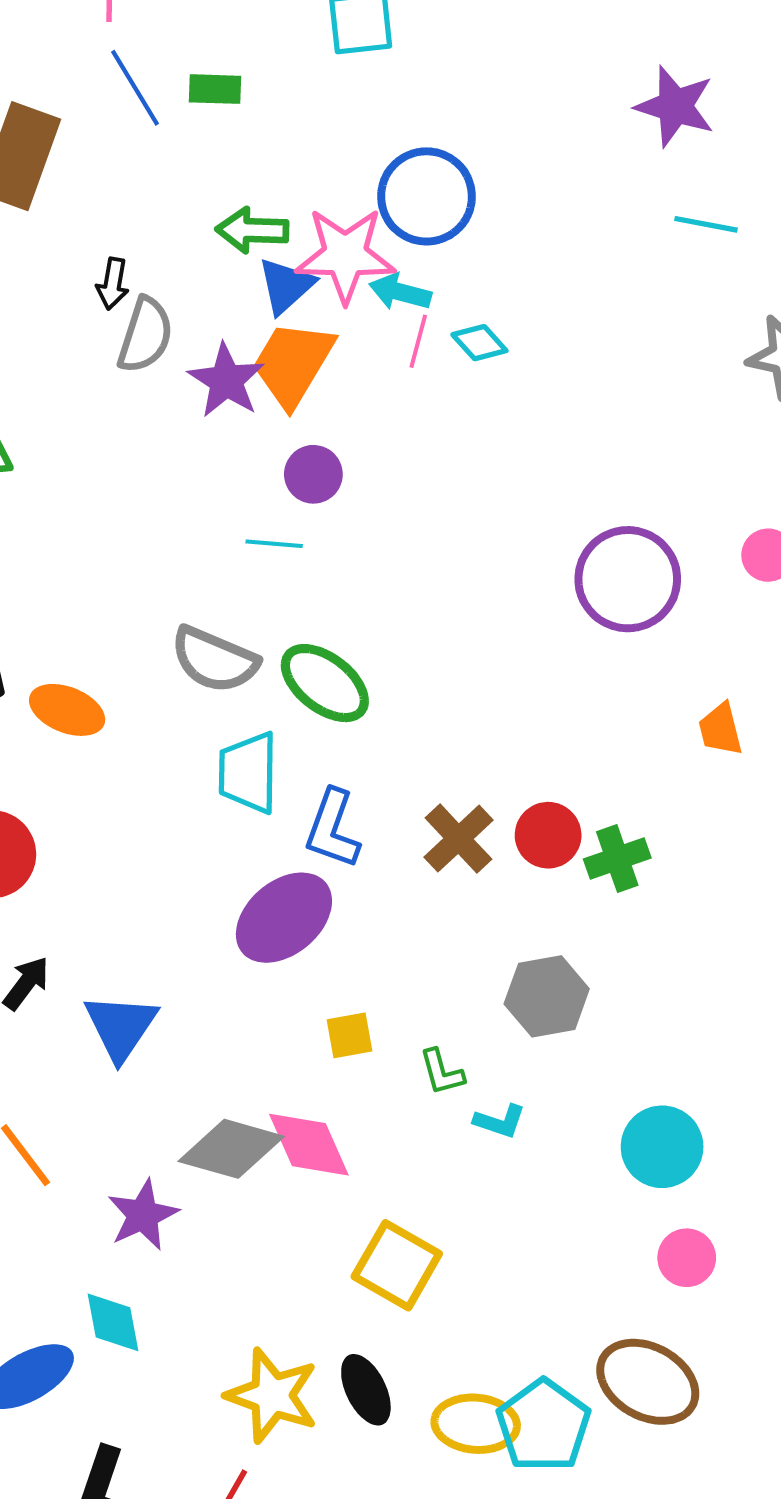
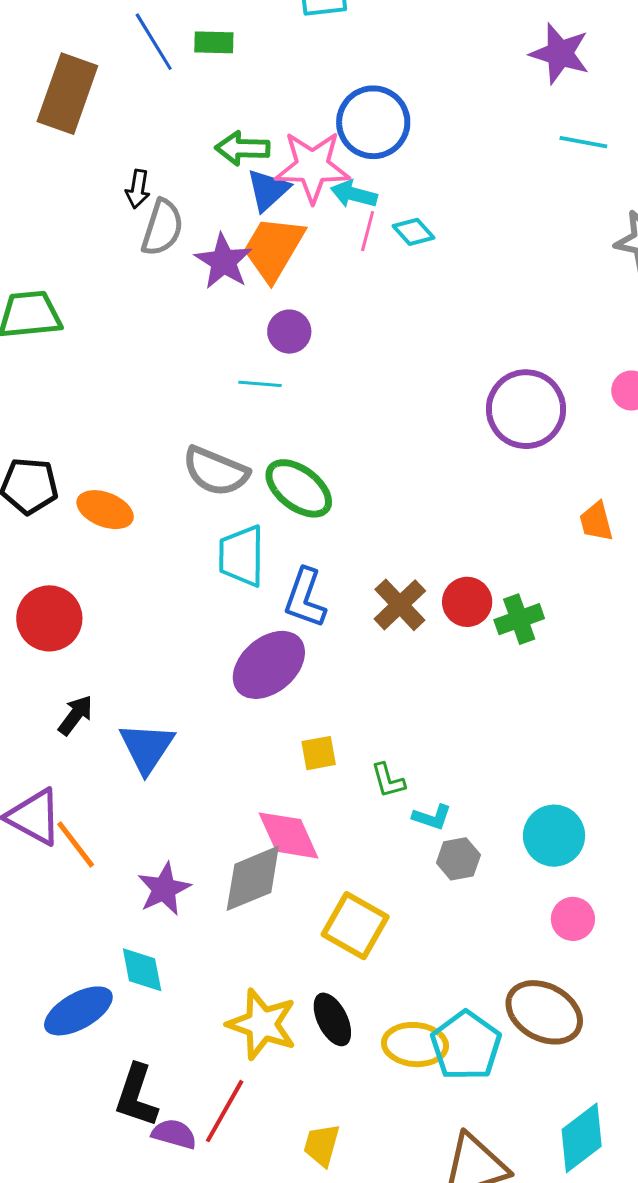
gray hexagon: (547, 996) -> (458, 859), moved, size x0.7
gray diamond: (231, 1149) -> (253, 878), moved, turned -38

